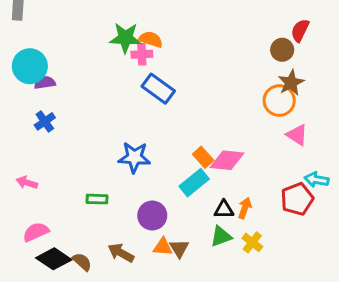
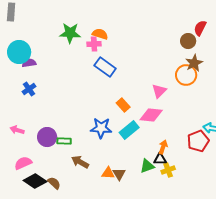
green star: (125, 38) -> (70, 33), moved
pink triangle: (297, 135) -> (159, 91), moved, turned 42
blue star: (134, 157) -> (101, 128), moved
orange rectangle: (203, 157) -> (123, 105), moved
black triangle: (224, 210) -> (160, 159), moved
purple circle: (152, 215) -> (47, 137), moved
yellow cross: (252, 242) -> (168, 170), turned 32
brown arrow: (121, 253) -> (80, 162), moved

